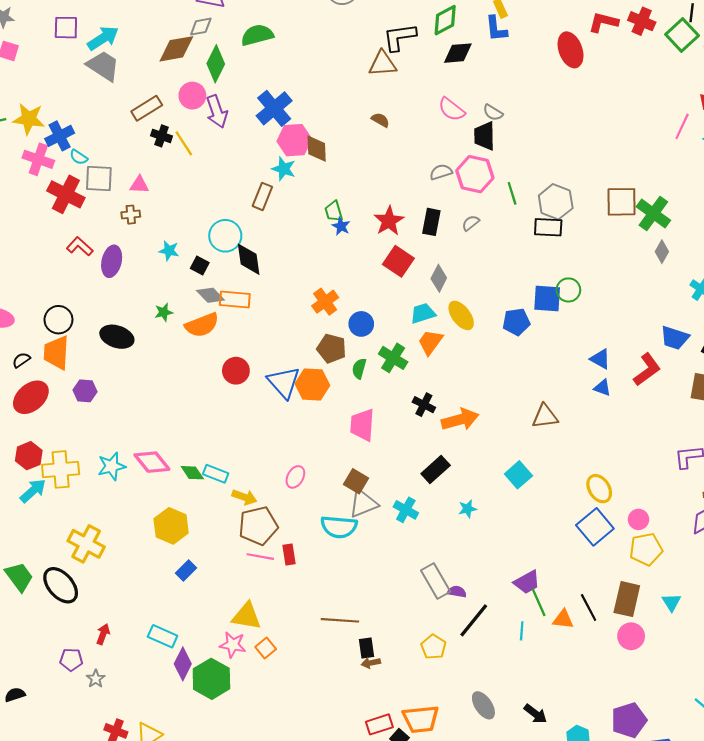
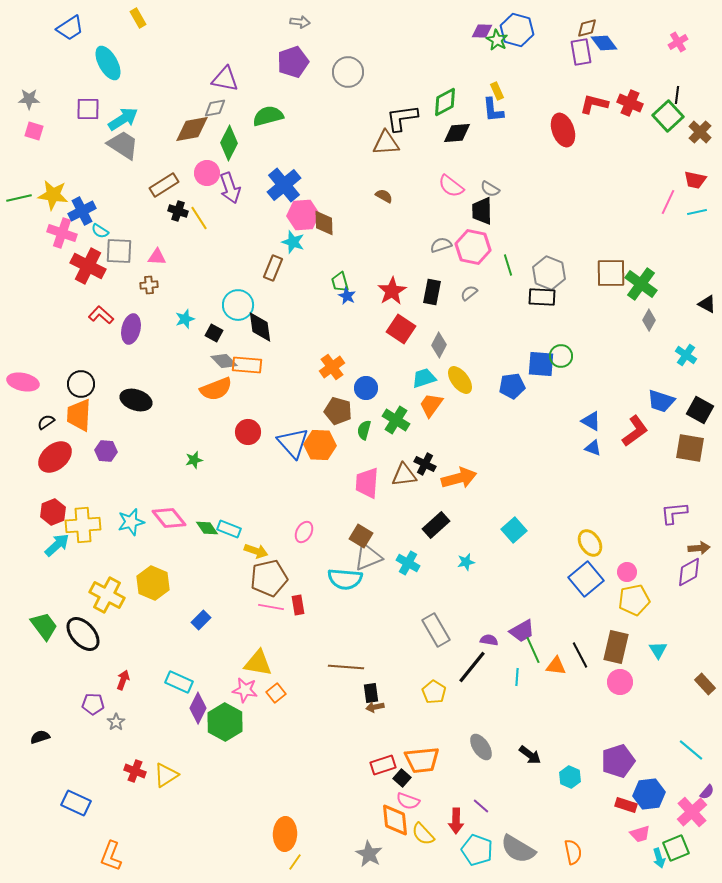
cyan star: (169, 251) -> (185, 319), turned -30
green star: (164, 312) -> (194, 460), moved
brown triangle: (545, 416) -> (404, 475), moved
yellow hexagon: (171, 526) -> (153, 583), moved
purple semicircle: (457, 592) -> (489, 640), moved

